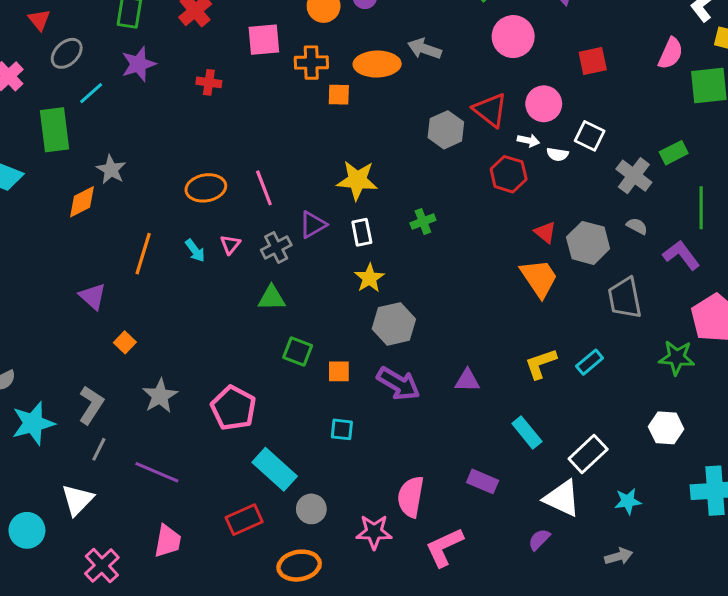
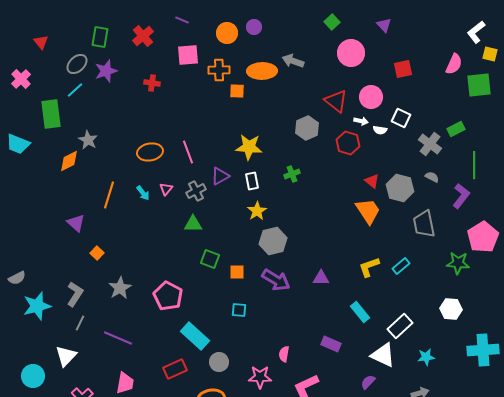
gray ellipse: (67, 53) -> (77, 64), moved
gray hexagon: (446, 130) -> (307, 128), moved
purple L-shape: (681, 255) -> (461, 196), turned 75
pink semicircle: (411, 497) -> (284, 354), size x0.6

